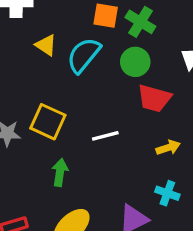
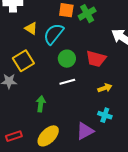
green cross: (140, 22) -> (87, 14), turned 30
green circle: (135, 62) -> (67, 59), moved
yellow square: (48, 122) -> (23, 61), moved, turned 35

